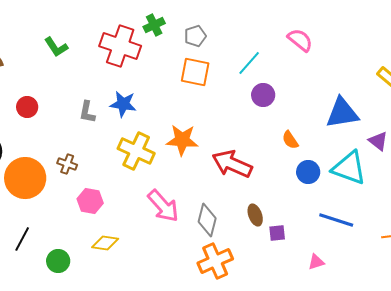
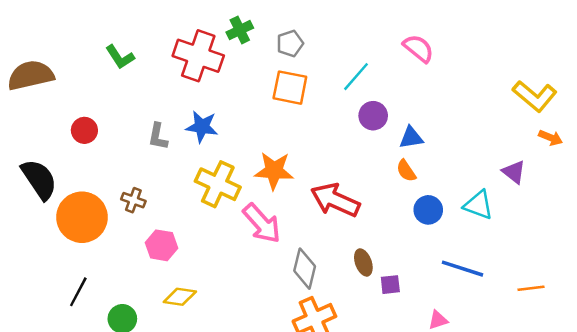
blue triangle: (342, 113) -> (411, 138), moved, size x0.6
cyan triangle: (349, 168) -> (478, 205), size x0.7
pink arrow: (163, 206) -> (262, 223), moved

